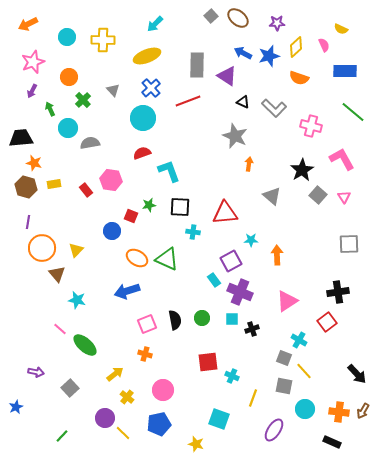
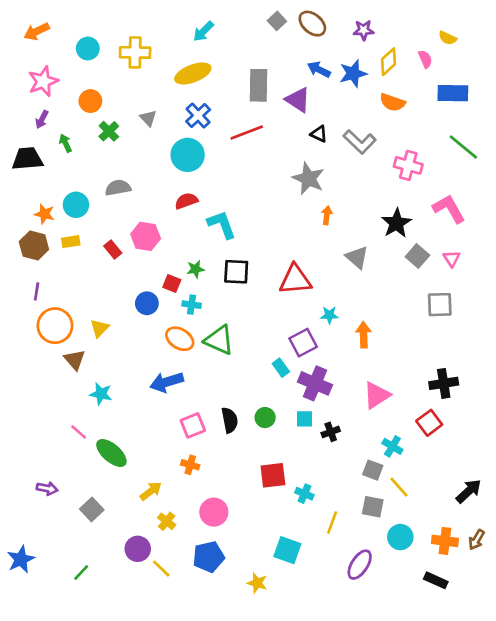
cyan circle: (68, 128) -> (76, 205), moved
black trapezoid: (21, 138) -> (27, 159), moved
cyan cross: (193, 232) -> (192, 305), moved
gray square: (349, 244) -> (440, 305), moved
black arrow: (357, 374) -> (469, 491), turned -90
blue star: (16, 407) -> (21, 559), moved, size x1.5

